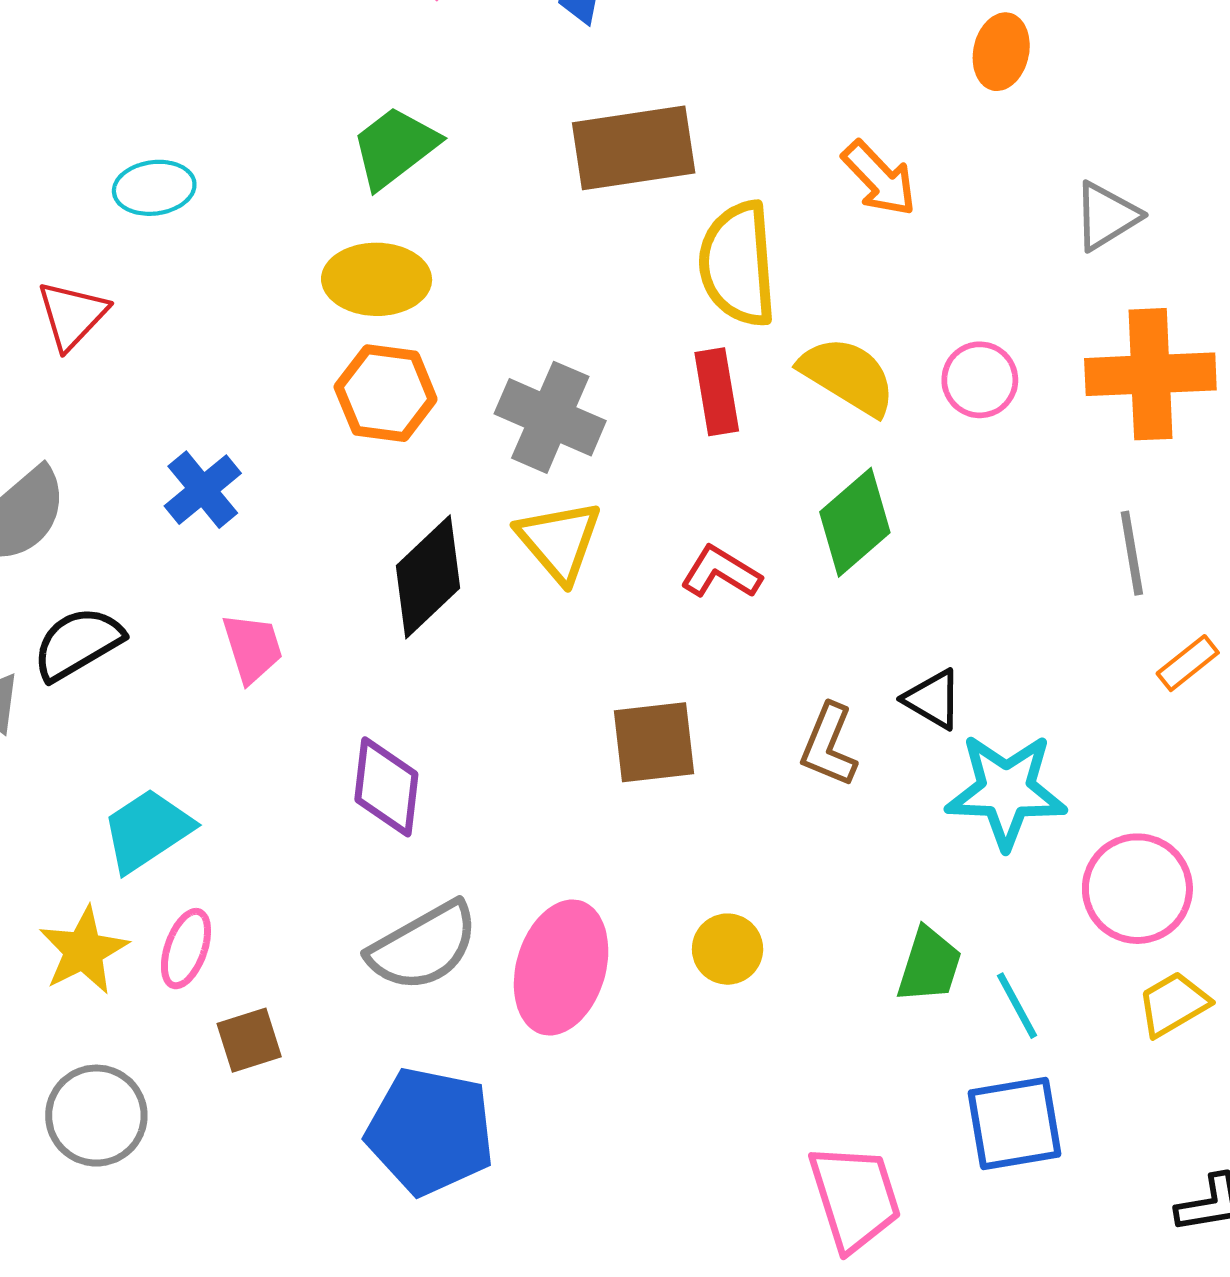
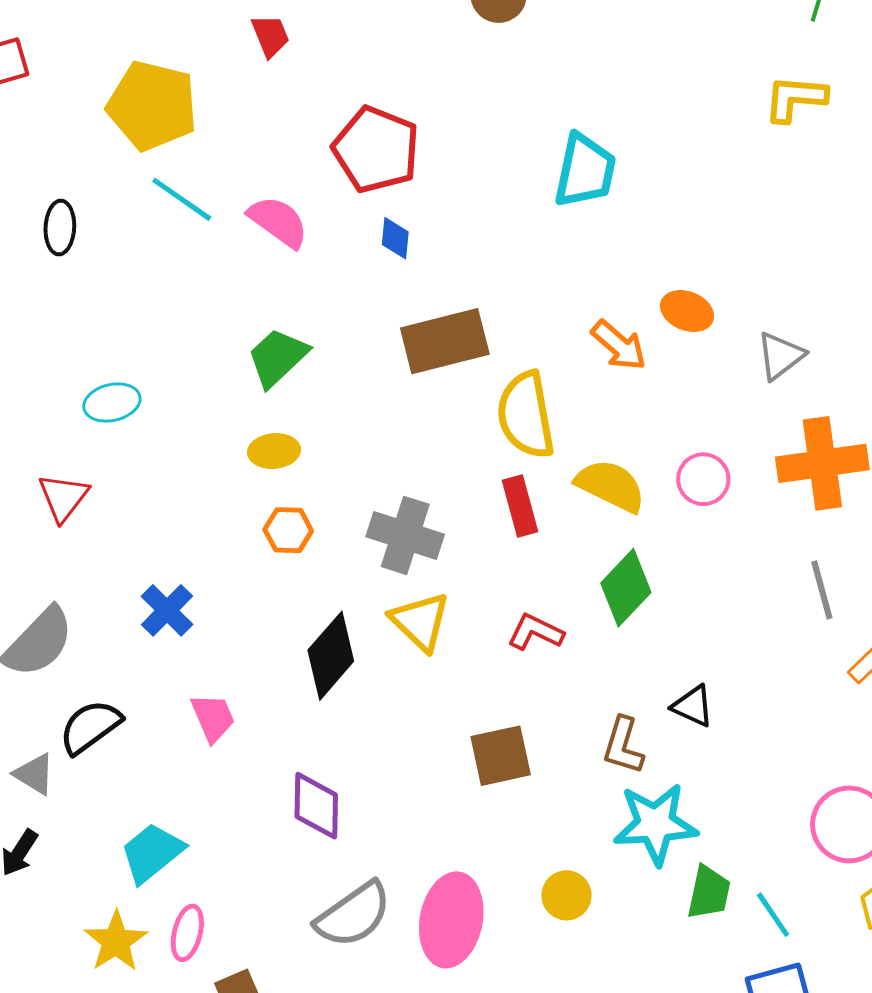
orange ellipse: (1001, 52) -> (687, 311), moved, turned -75
yellow ellipse: (377, 279) -> (274, 451), size x0.7
orange hexagon: (386, 393) -> (288, 530), size x0.7
cyan star: (1006, 791) -> (655, 824), moved

